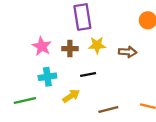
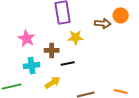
brown cross: (70, 49) -> (52, 50), moved
brown arrow: (128, 52) -> (103, 23), moved

